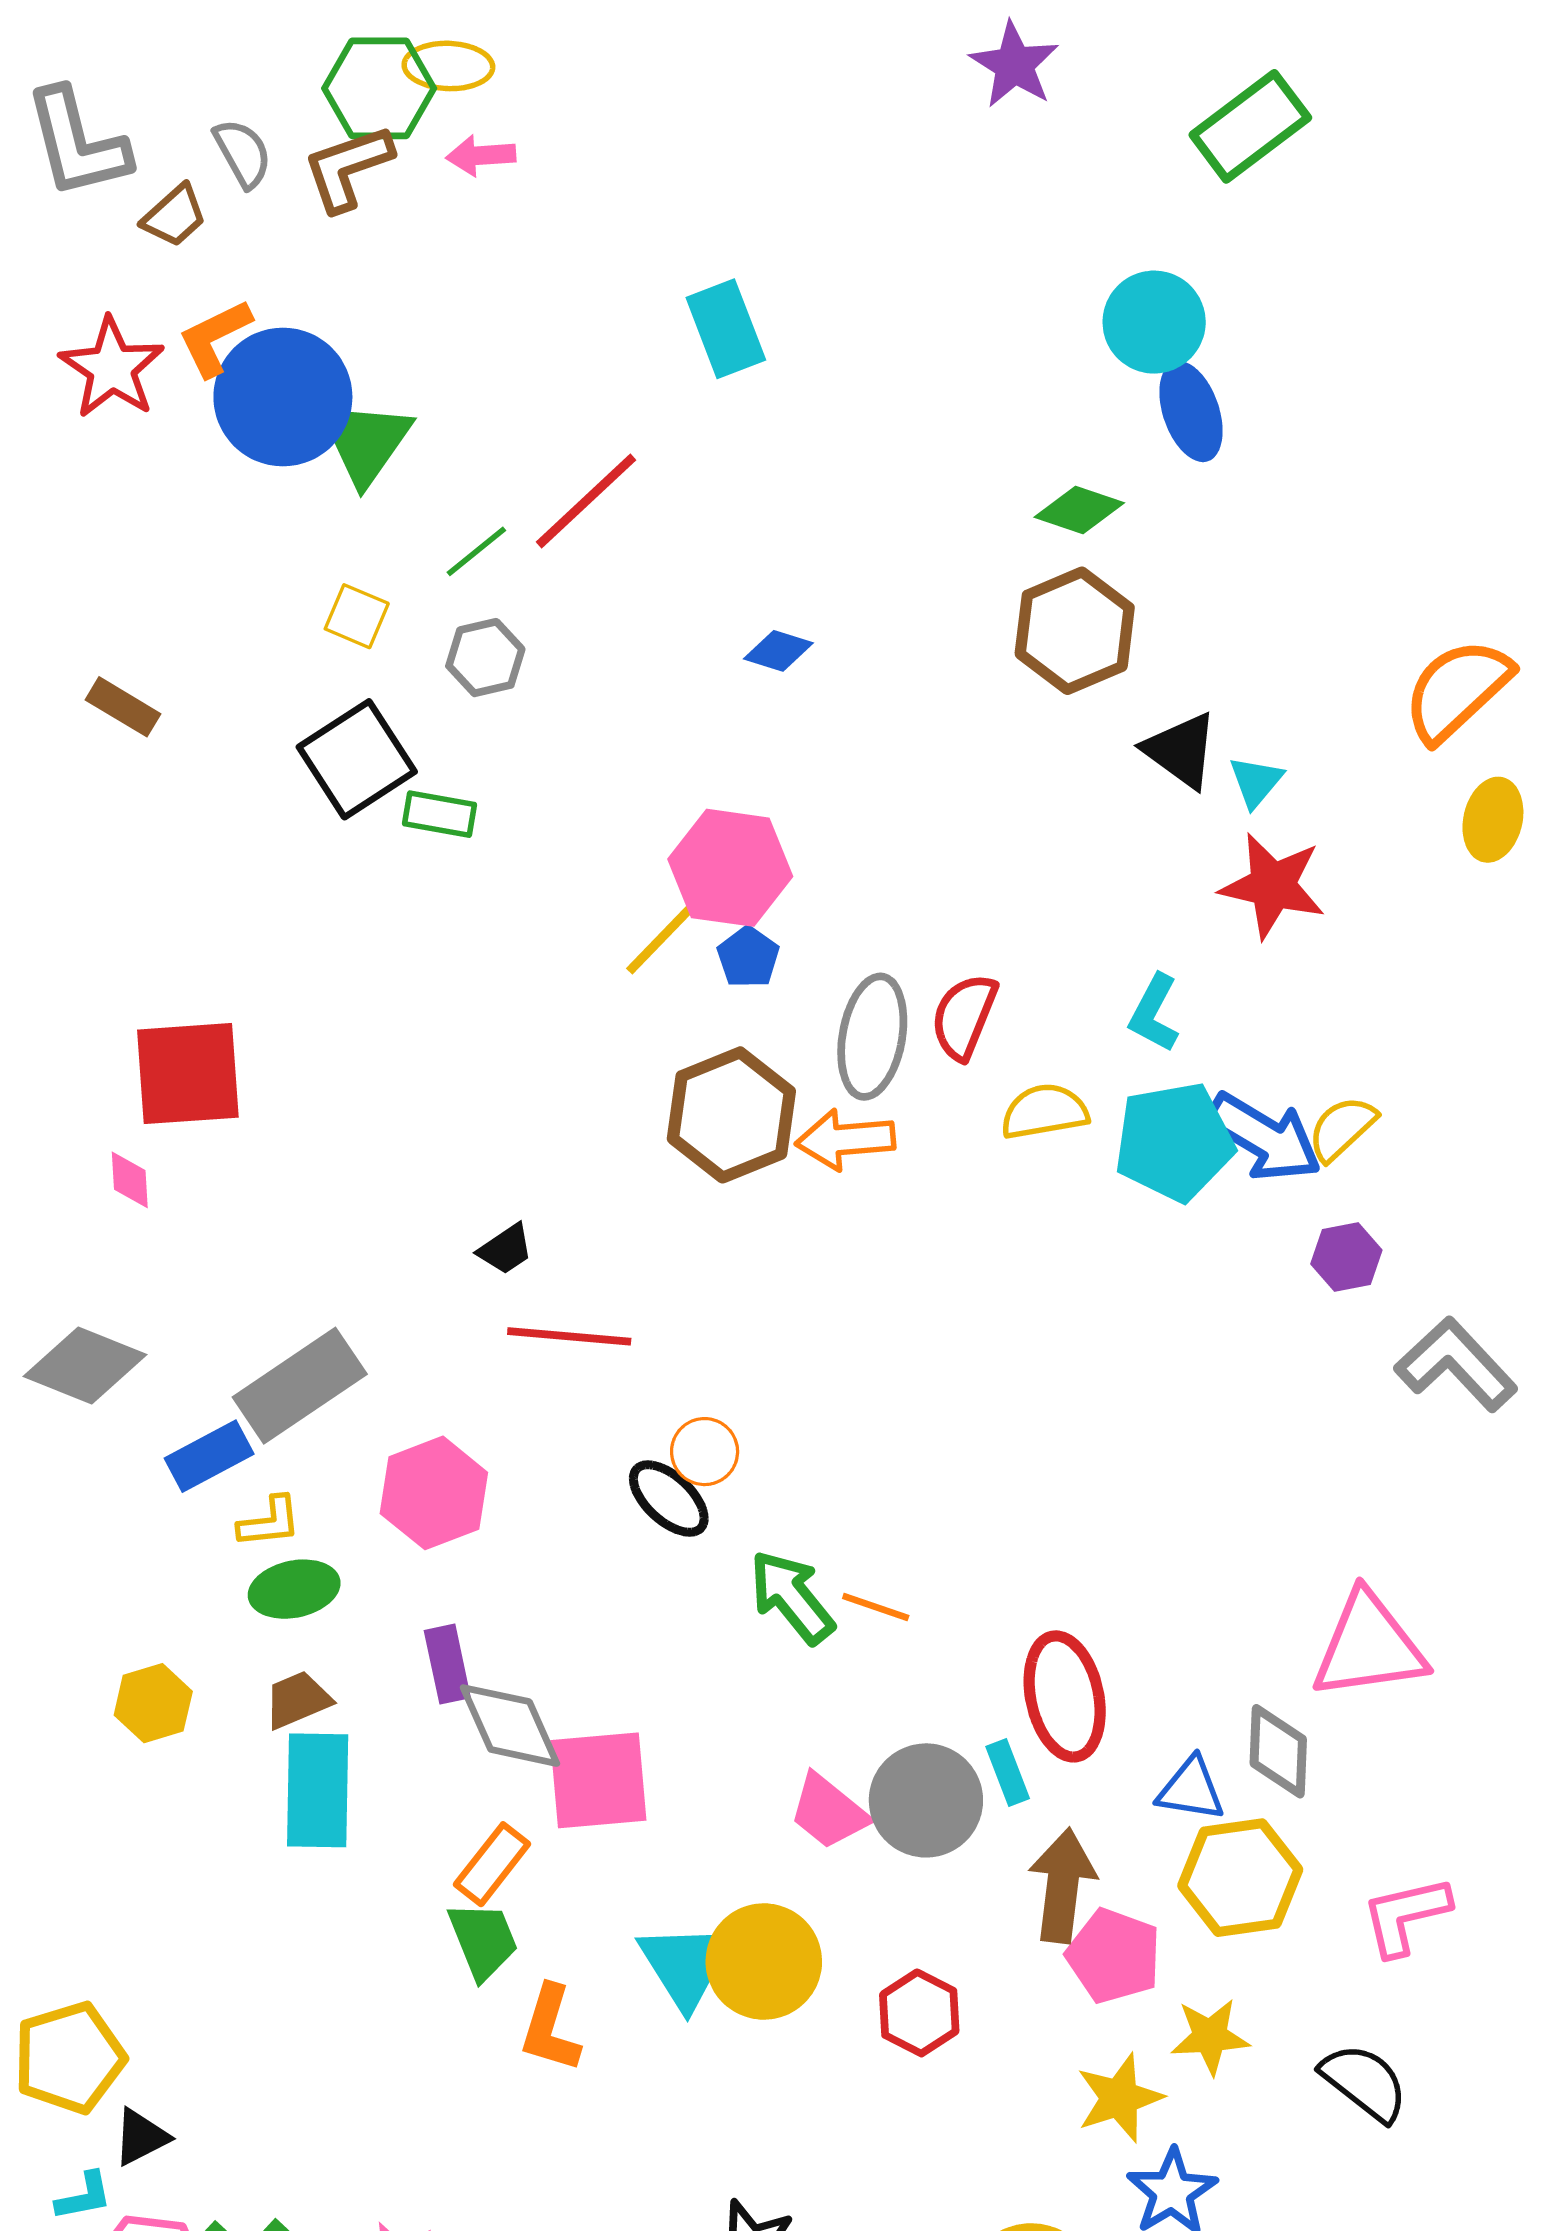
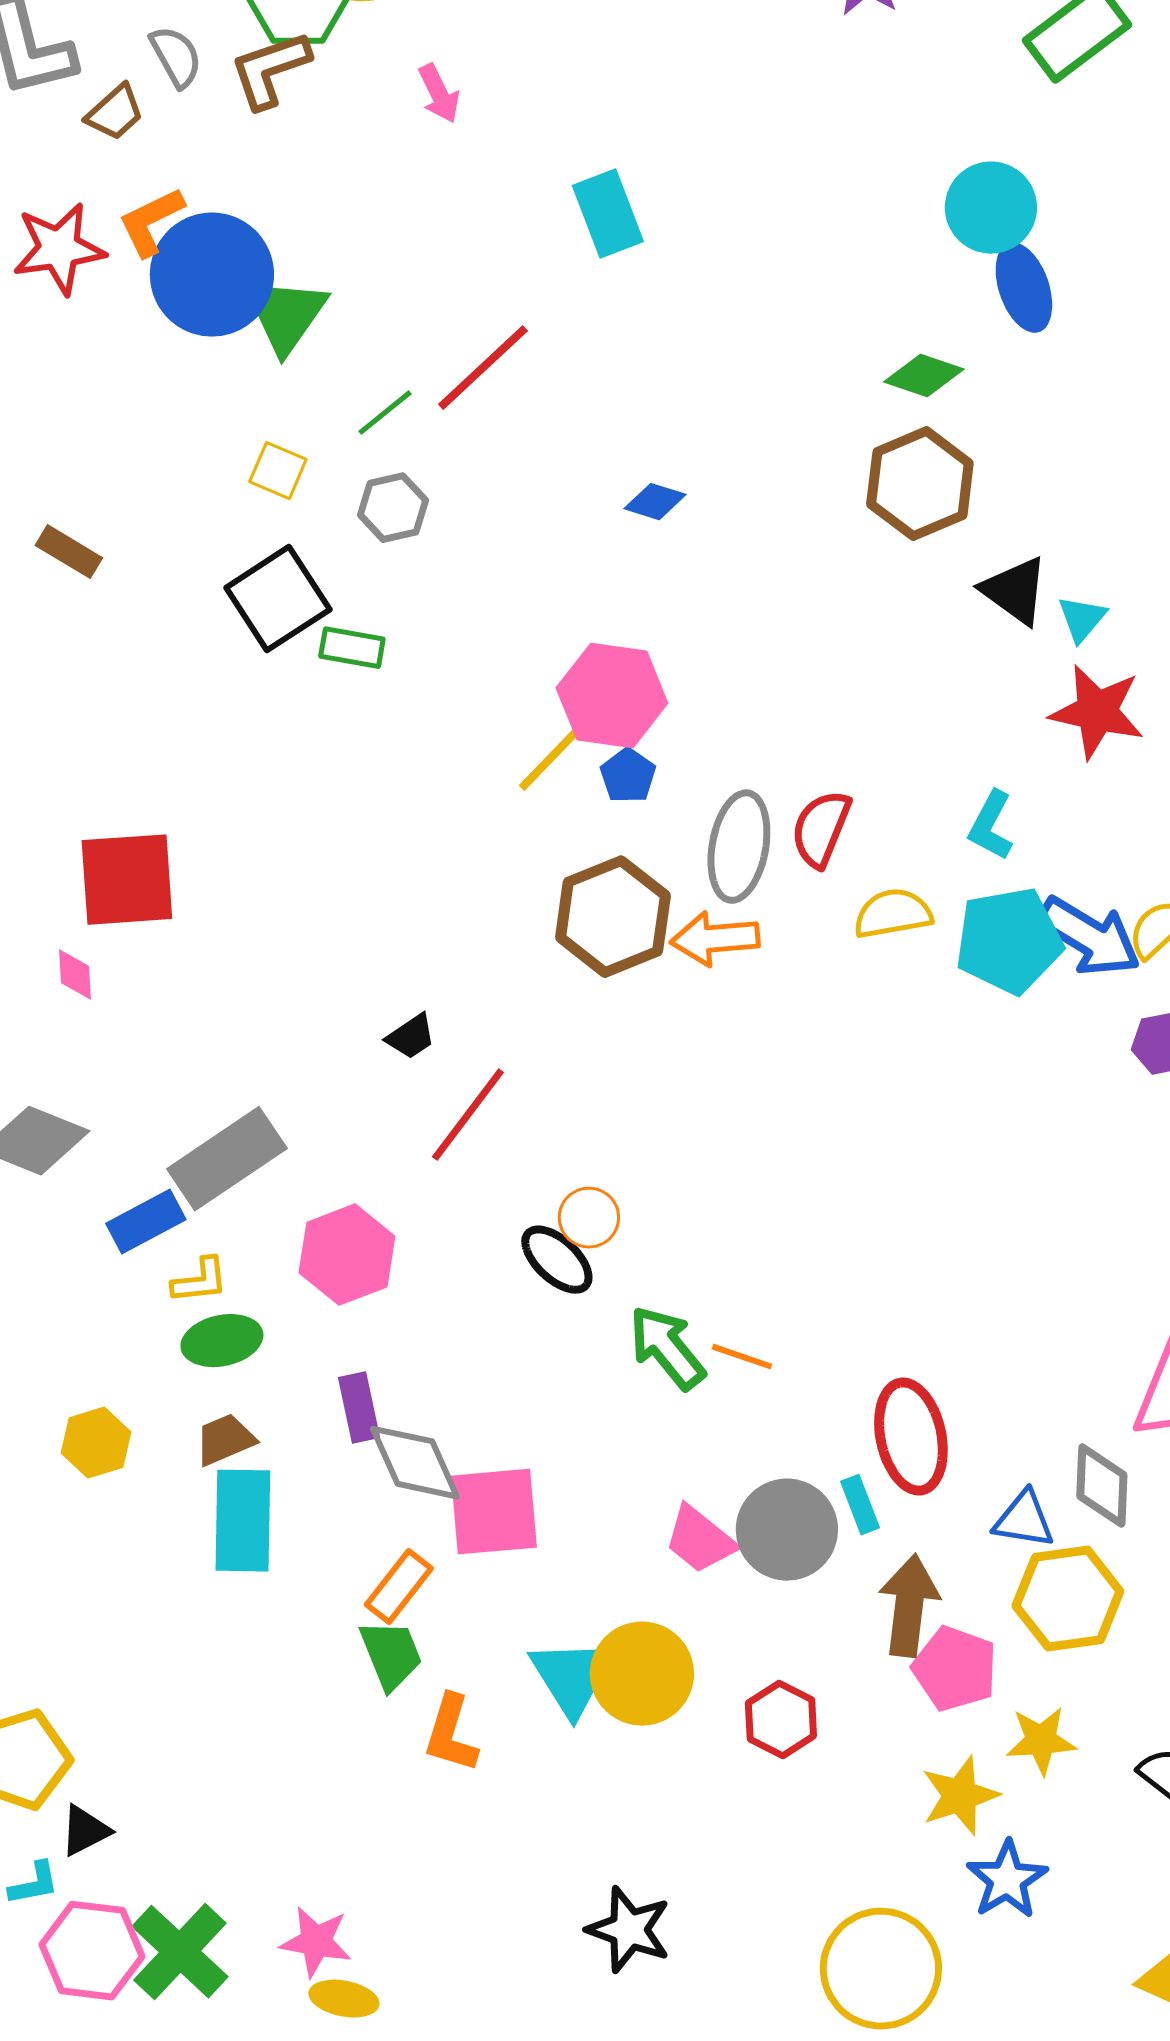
pink arrow: (481, 155) -> (439, 94), moved, turned -112
red star: (112, 368) -> (59, 249), turned 30
red line: (569, 1336) -> (468, 1115), turned -58

